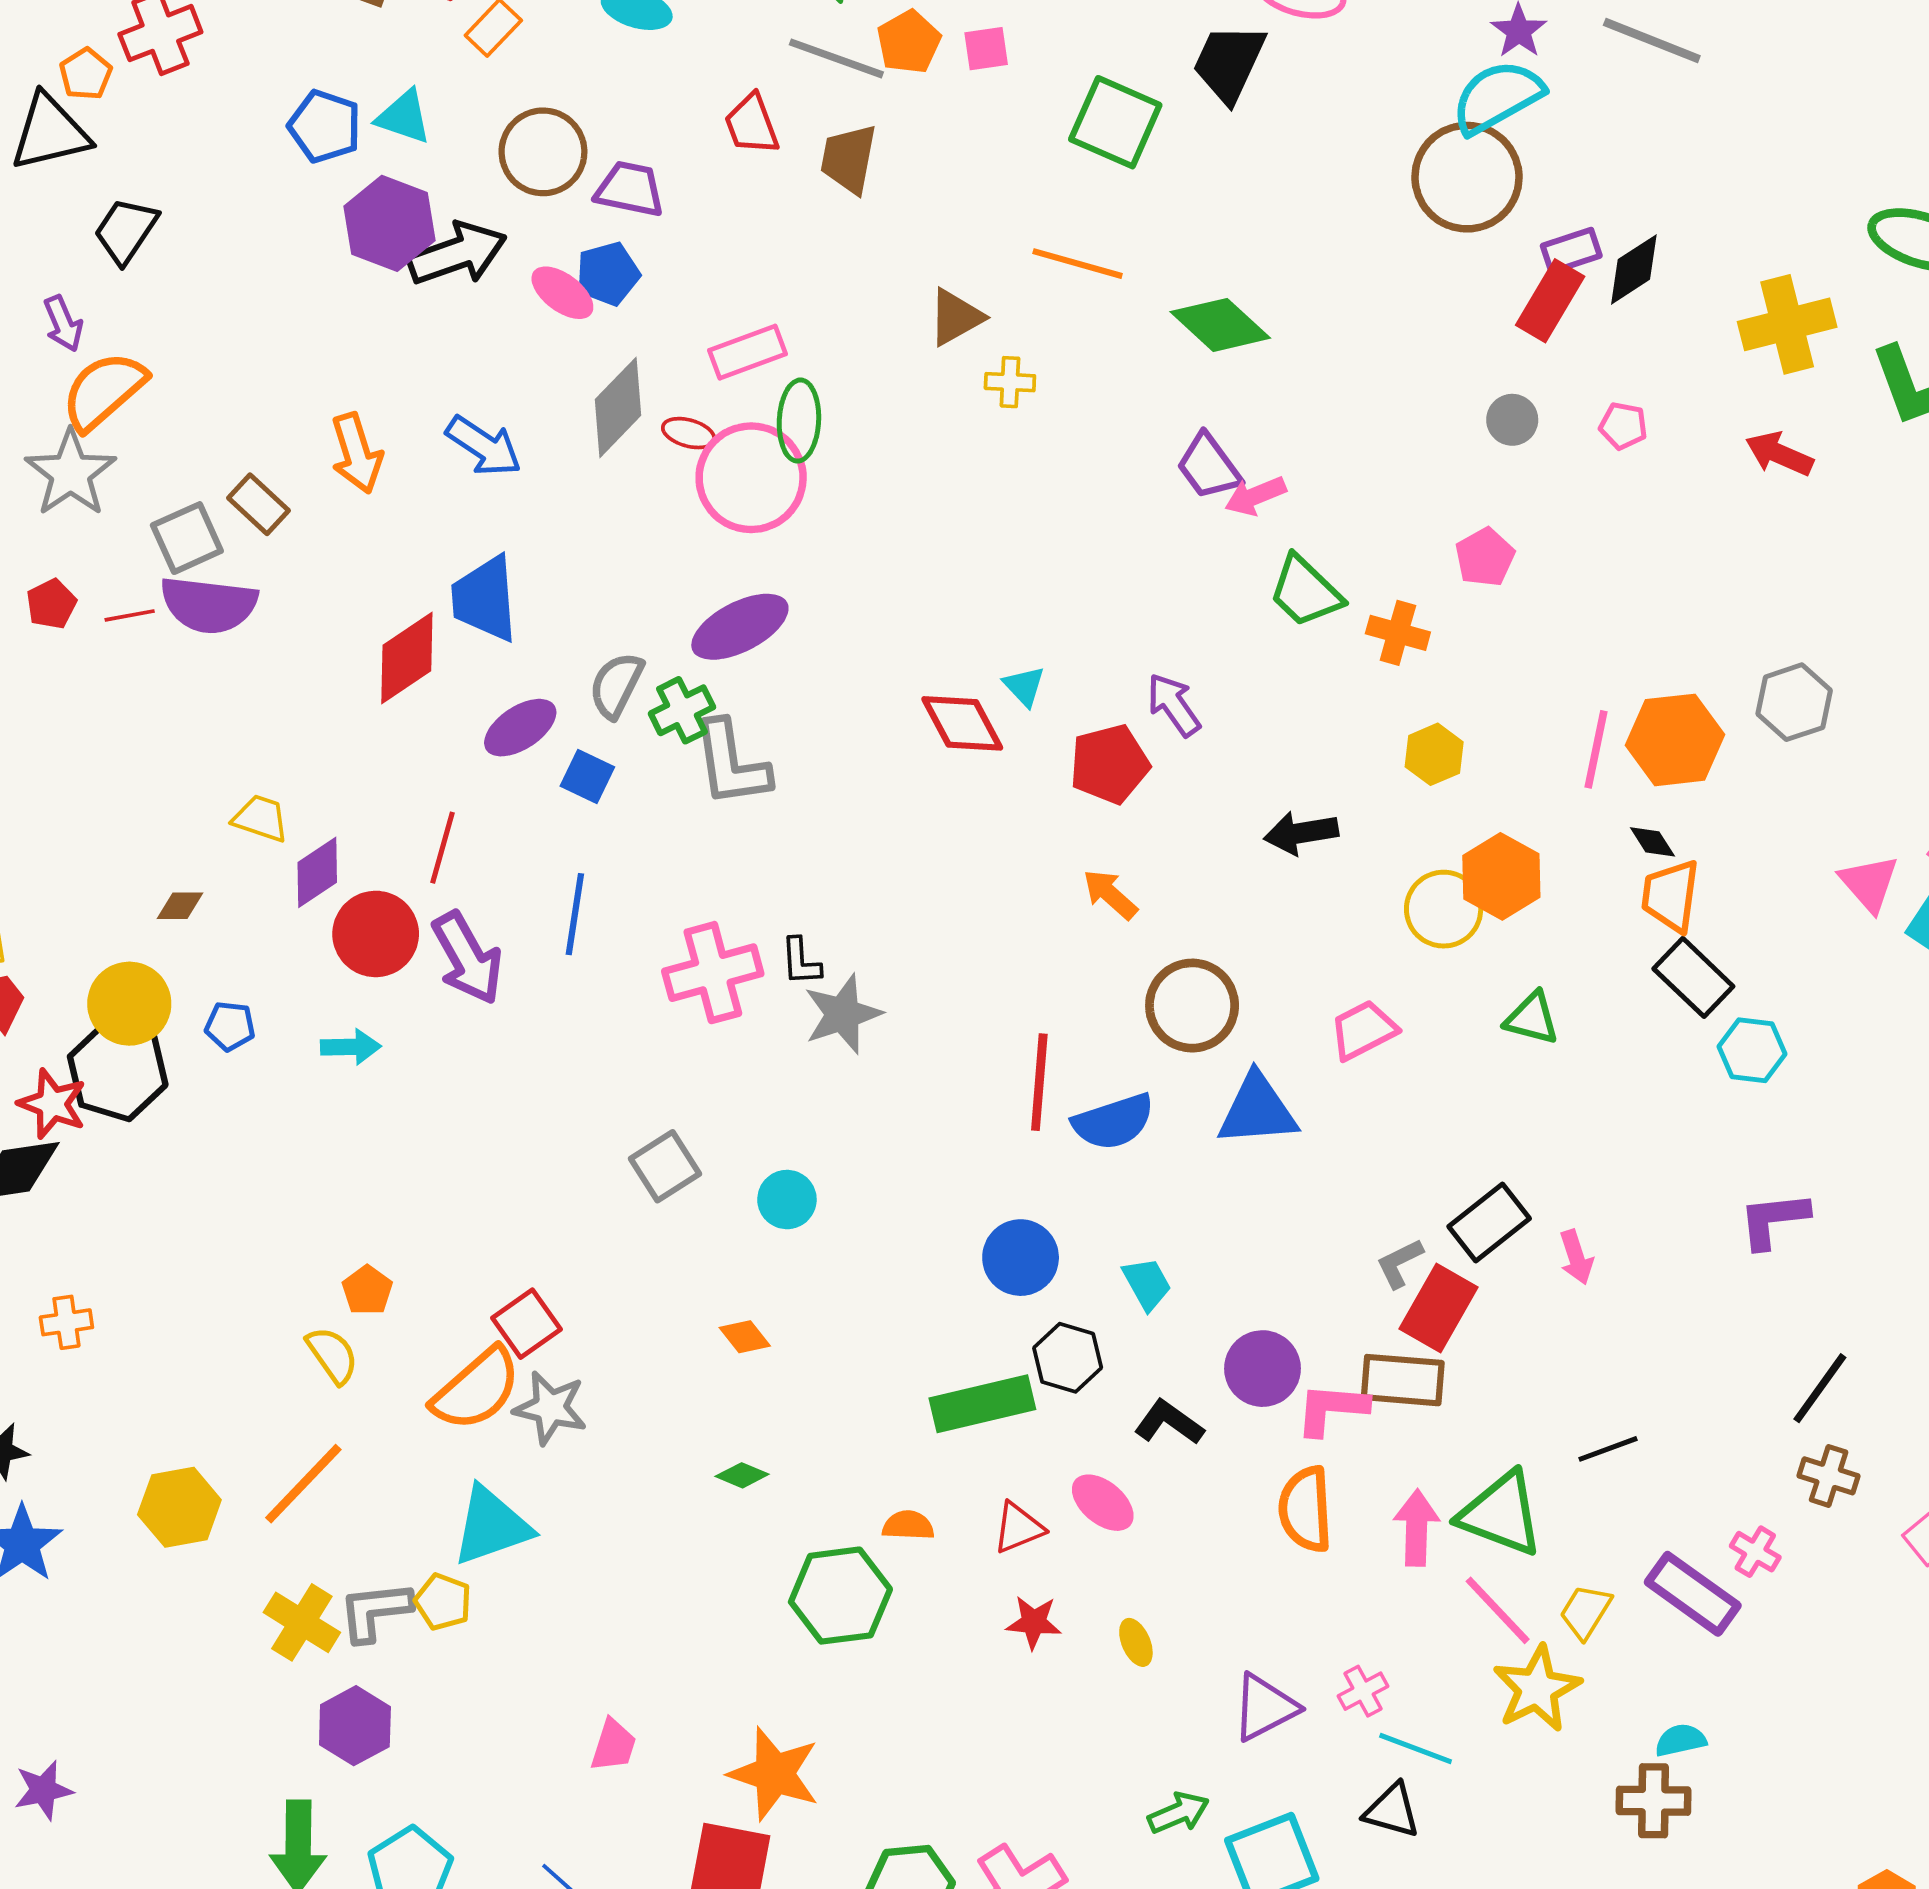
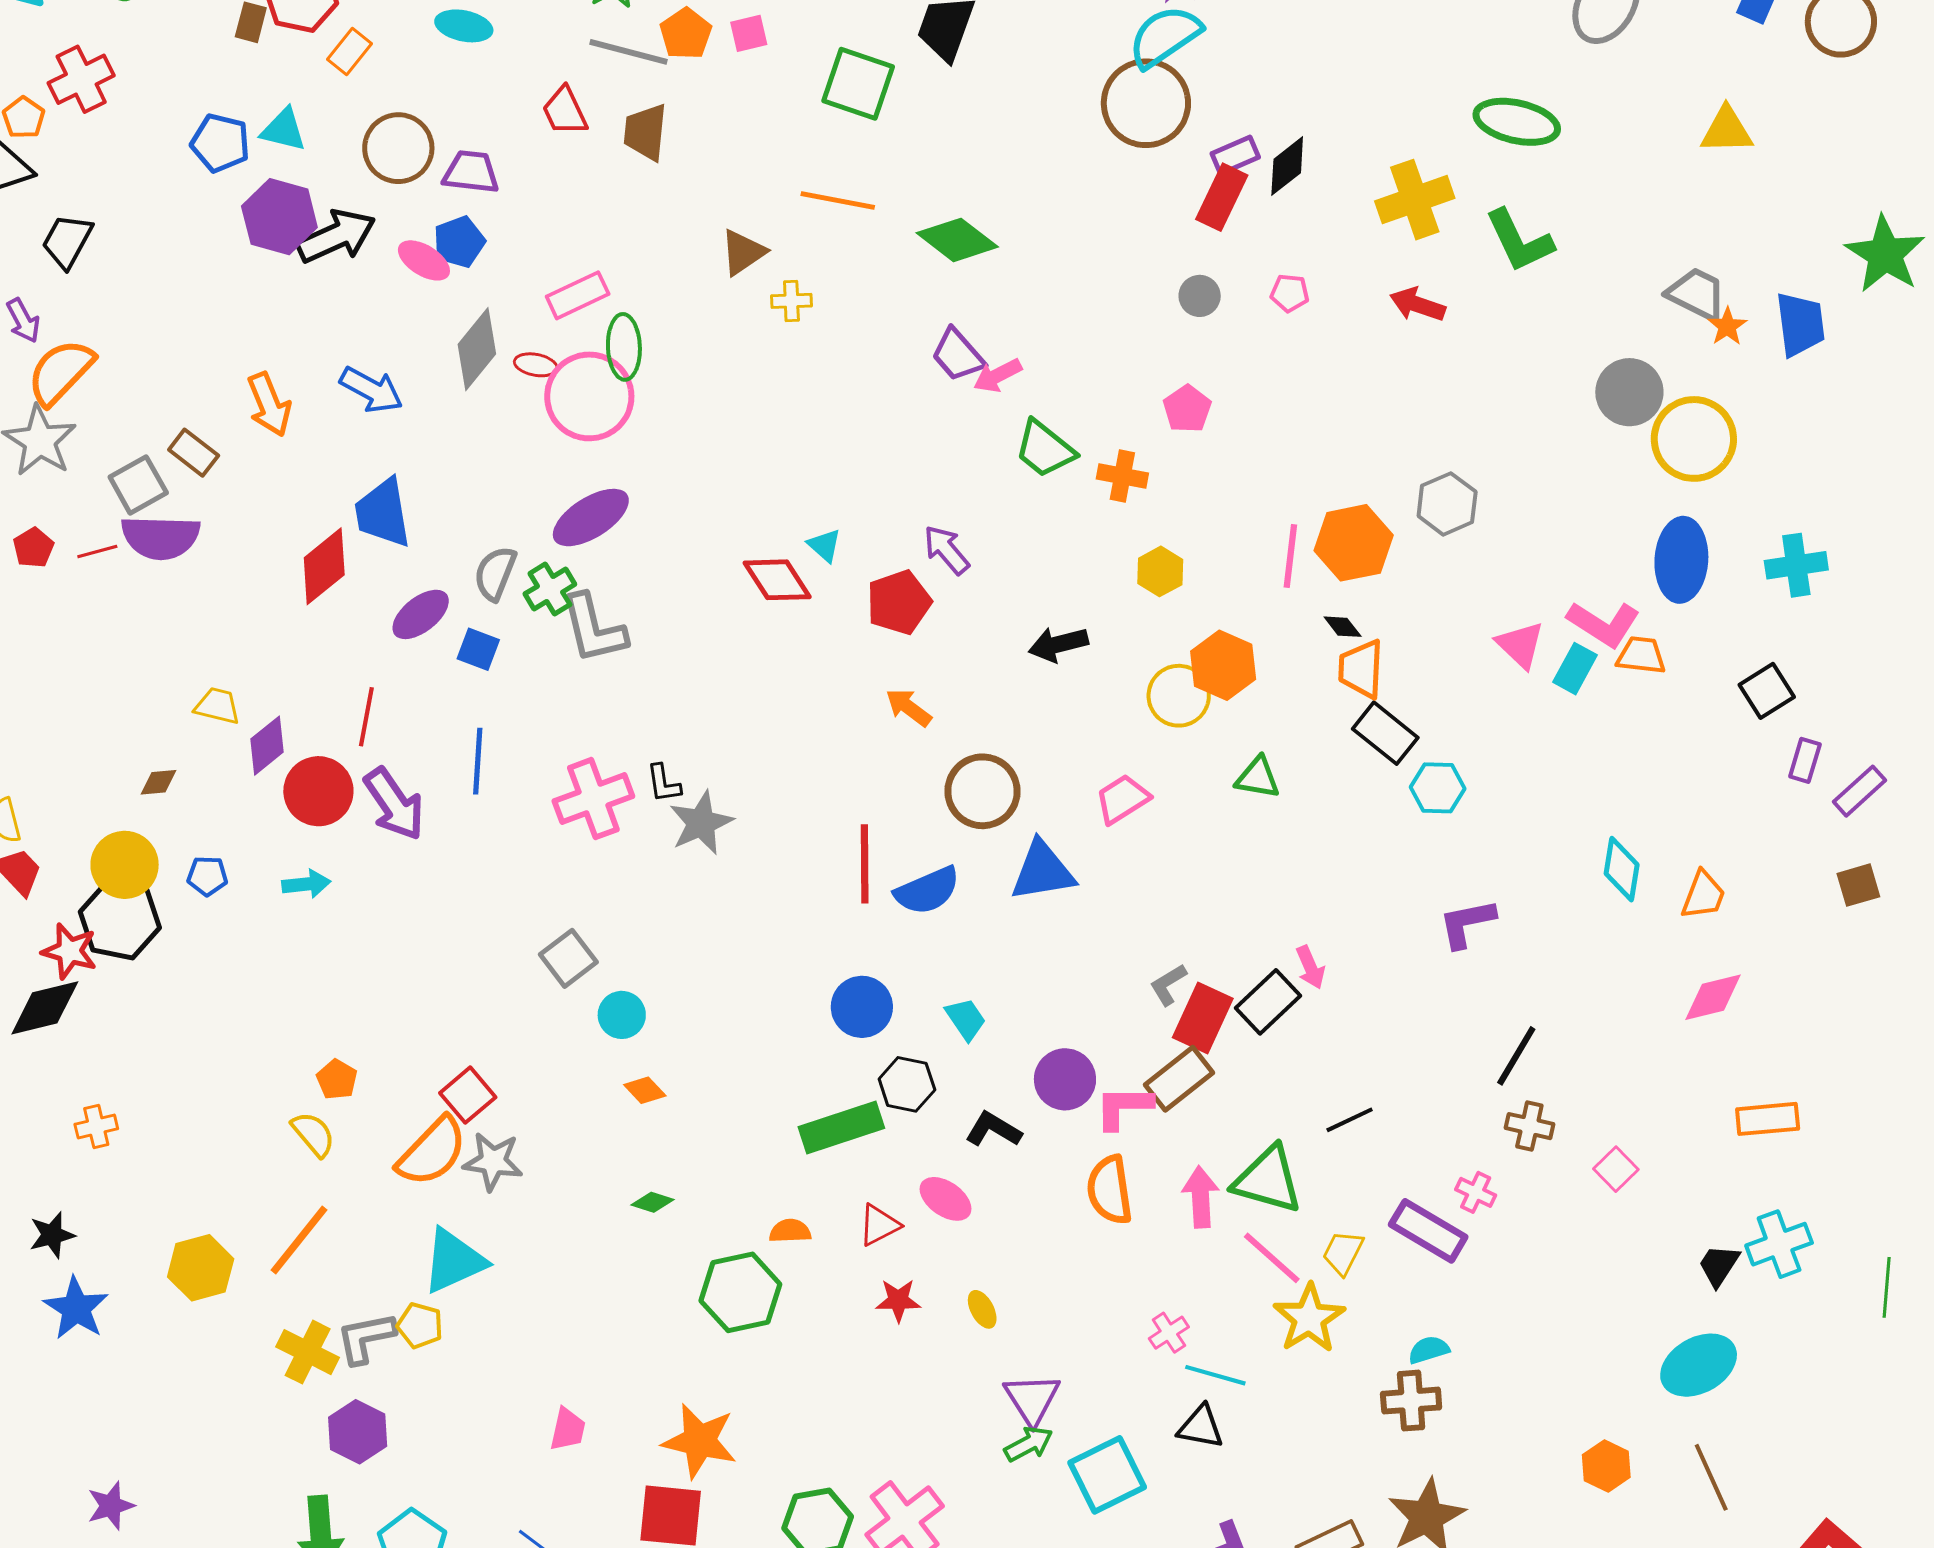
cyan circle: (787, 1200) -> (622, 1015), moved
black rectangle: (1489, 1222) -> (1268, 1002), moved
brown rectangle: (1403, 1380) -> (1179, 1079), turned -38
purple triangle: (1265, 1707) -> (1032, 1399), moved, turned -30

